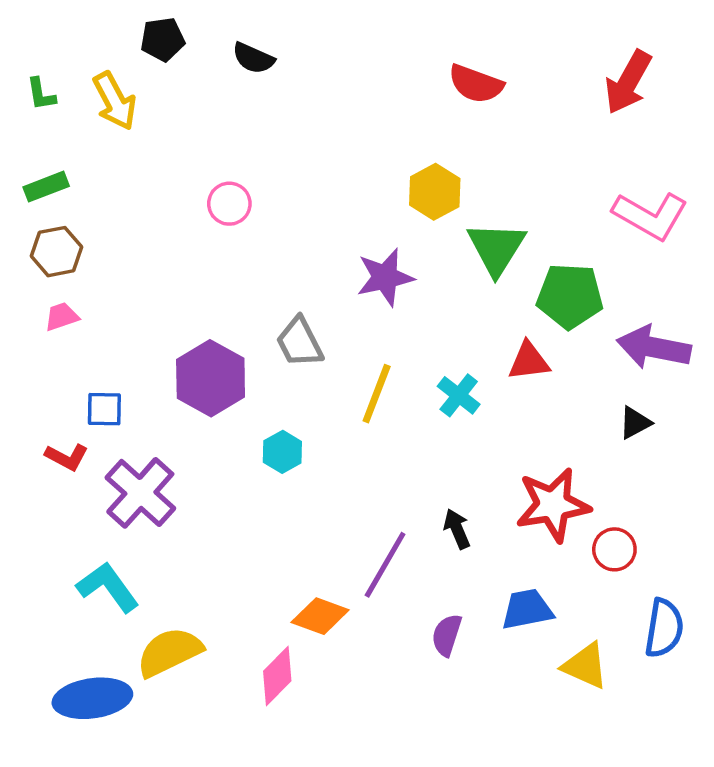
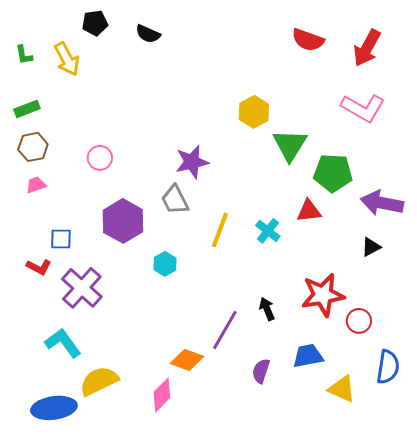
red semicircle: (476, 84) -> (308, 40), moved
pink circle: (229, 204) -> (100, 158), moved
pink L-shape: (650, 216) -> (363, 108), moved
purple star: (385, 277) -> (192, 162), moved

